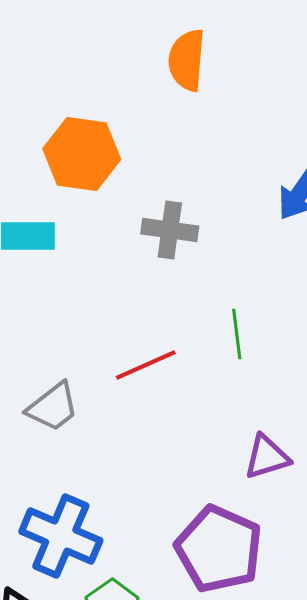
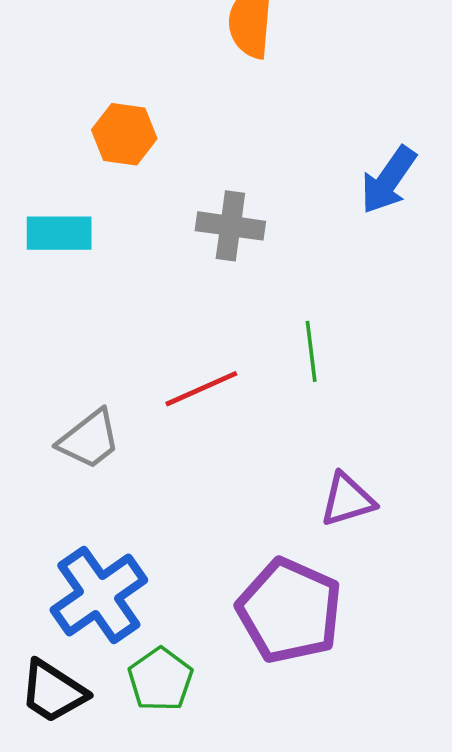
orange hexagon: (82, 154) -> (124, 134), size x0.7
blue cross: (61, 536) -> (99, 595), turned 32

